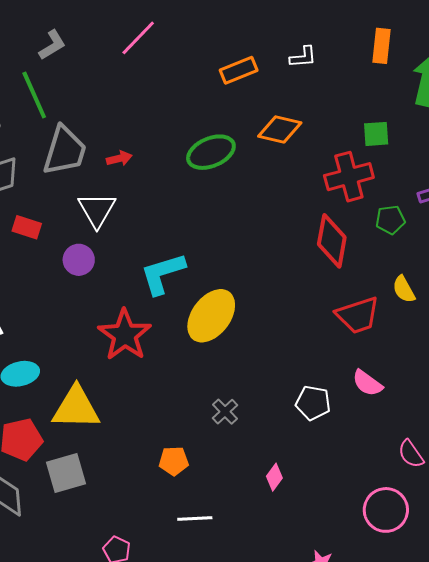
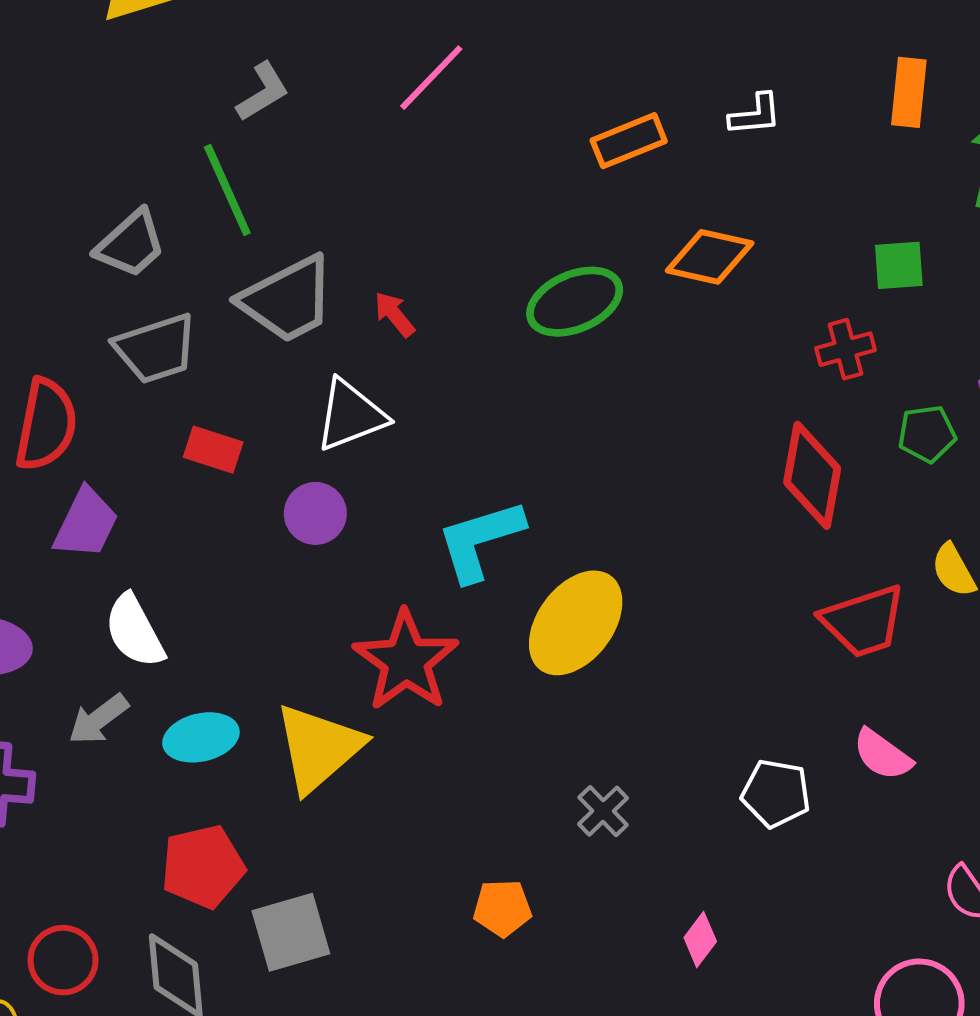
gray trapezoid: (65, 151) -> (287, 299), turned 46
red arrow: (119, 158) -> (394, 314), turned -115
red cross: (349, 177) -> (846, 349), size x0.6
white triangle: (97, 210) -> (351, 415), turned 39
yellow triangle: (76, 408) -> (318, 748), moved, turned -42

